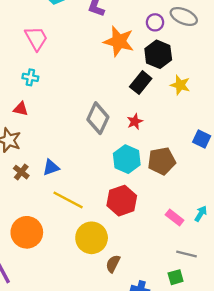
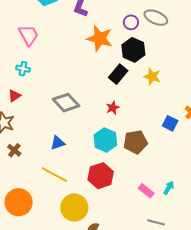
red triangle: (21, 109) -> (14, 96), turned -48
gray diamond: (98, 118) -> (66, 103), moved, turned -68
blue triangle: (51, 167) -> (58, 143), moved

